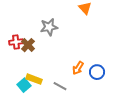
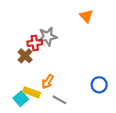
red cross: (16, 42) -> (35, 43), moved
orange arrow: (78, 68) -> (48, 82), moved

